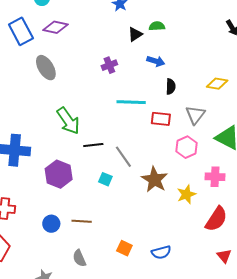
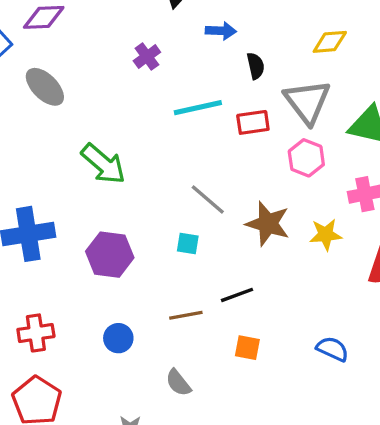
gray triangle: (195, 115) -> (307, 102), size x1.4
black line: (93, 145) -> (237, 295), moved
yellow star: (186, 194) -> (326, 235), turned 30
brown line: (82, 221) -> (186, 315), moved
blue semicircle: (161, 252) -> (332, 349), moved, turned -126

